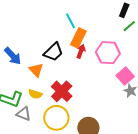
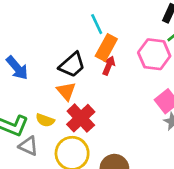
pink hexagon: (108, 53) -> (154, 54), moved
orange triangle: (36, 70) -> (66, 91), moved

